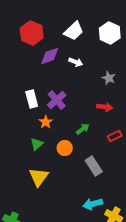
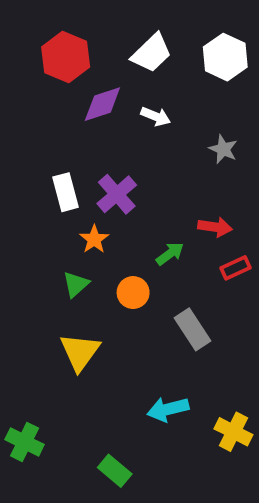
red arrow: (105, 107) -> (215, 227), moved
cyan arrow: (93, 204) -> (168, 409), moved

